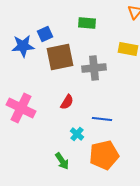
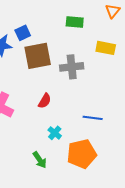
green rectangle: (87, 23) -> (75, 22), moved
blue line: (102, 119) -> (93, 118), moved

